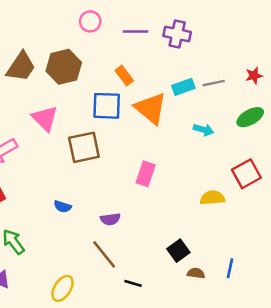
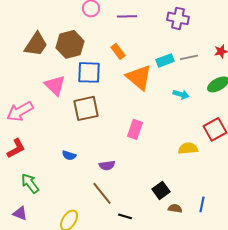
purple cross: (177, 34) -> (178, 18), moved
blue square: (107, 106) -> (89, 72), moved

